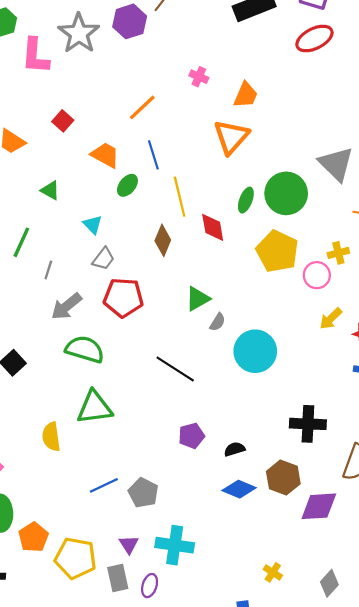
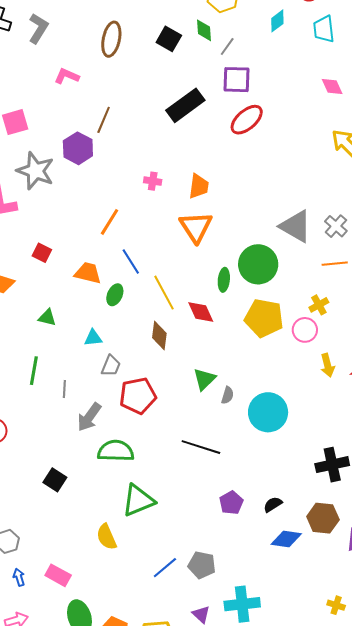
cyan triangle: (93, 224) -> (93, 338), turned -36
yellow arrow: (331, 319) -> (328, 365), turned -45

